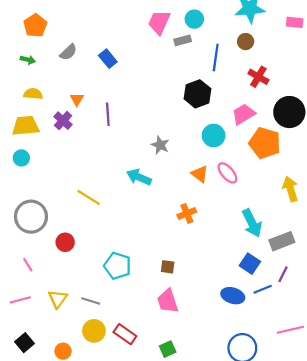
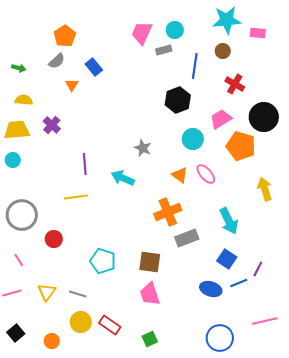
pink rectangle: (295, 22) -> (258, 33), moved
orange pentagon: (35, 26) -> (65, 36), moved
orange triangle: (77, 99) -> (72, 85), moved
purple line: (108, 114) -> (85, 164), moved
yellow line: (89, 197) -> (76, 197), turned -40
orange cross: (187, 213) -> (168, 212), size x1.5
gray rectangle: (282, 241) -> (187, 238), moved
brown square: (168, 267) -> (150, 262), size x1.6

